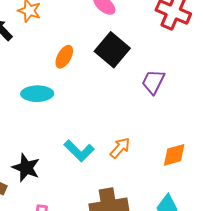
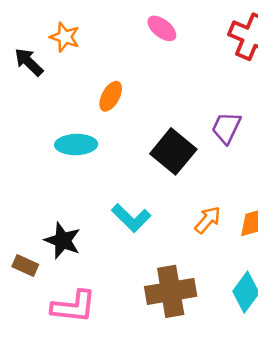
black square: (112, 50) -> (173, 151), moved
orange arrow: (120, 148) -> (208, 220), moved

